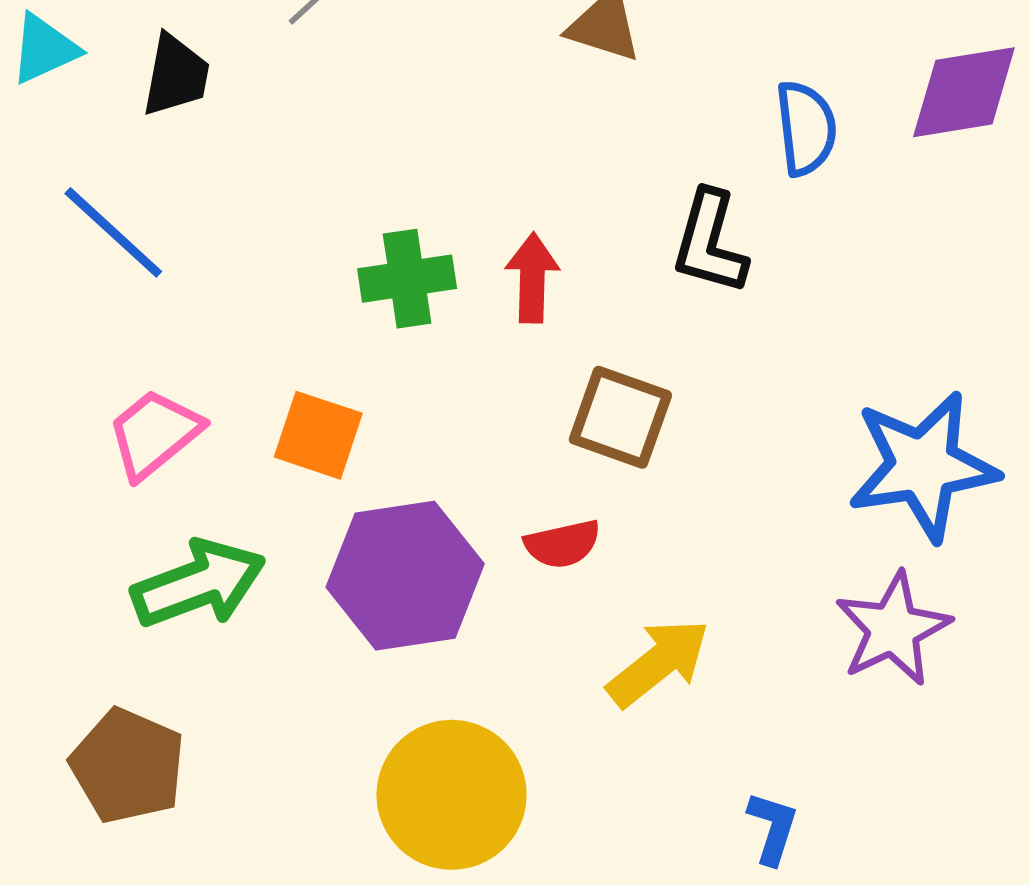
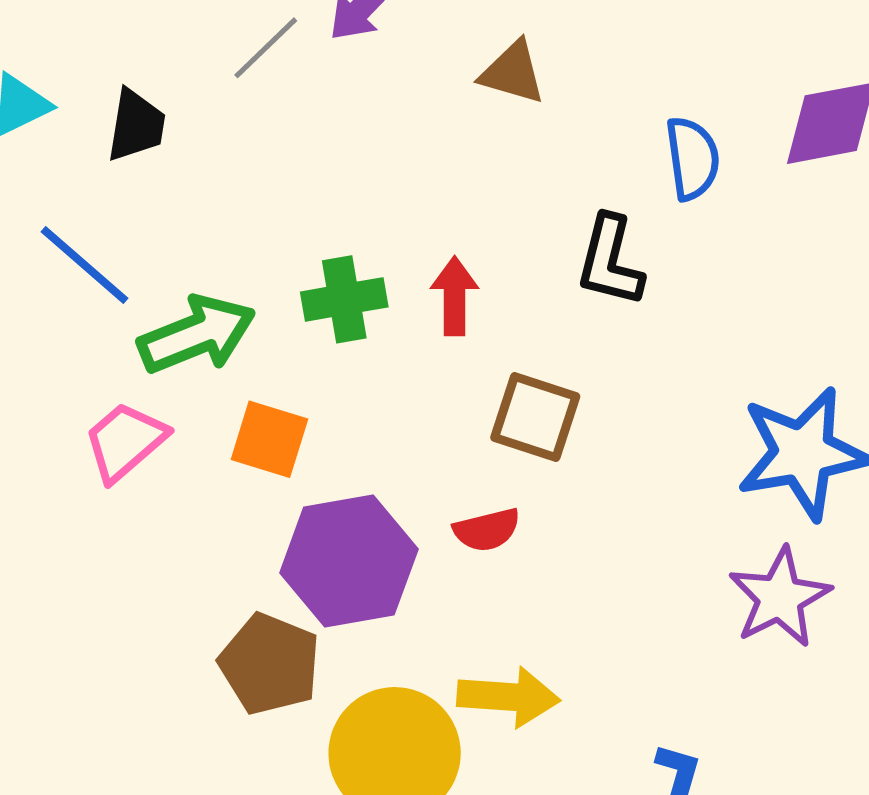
green arrow: (199, 584) -> (197, 334), moved
yellow arrow: (658, 663) -> (508, 697), moved, turned 44
brown pentagon: (128, 766) -> (270, 664), moved

